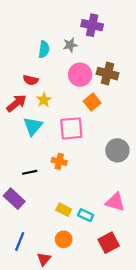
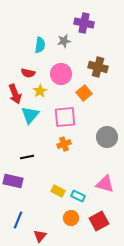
pink circle: (80, 75) -> (61, 74), moved
red arrow: (16, 103) -> (15, 94), turned 108
orange cross: (59, 161) -> (64, 144), moved, turned -32
purple rectangle: (14, 199) -> (13, 181), turned -30
orange circle: (64, 239) -> (71, 218), moved

